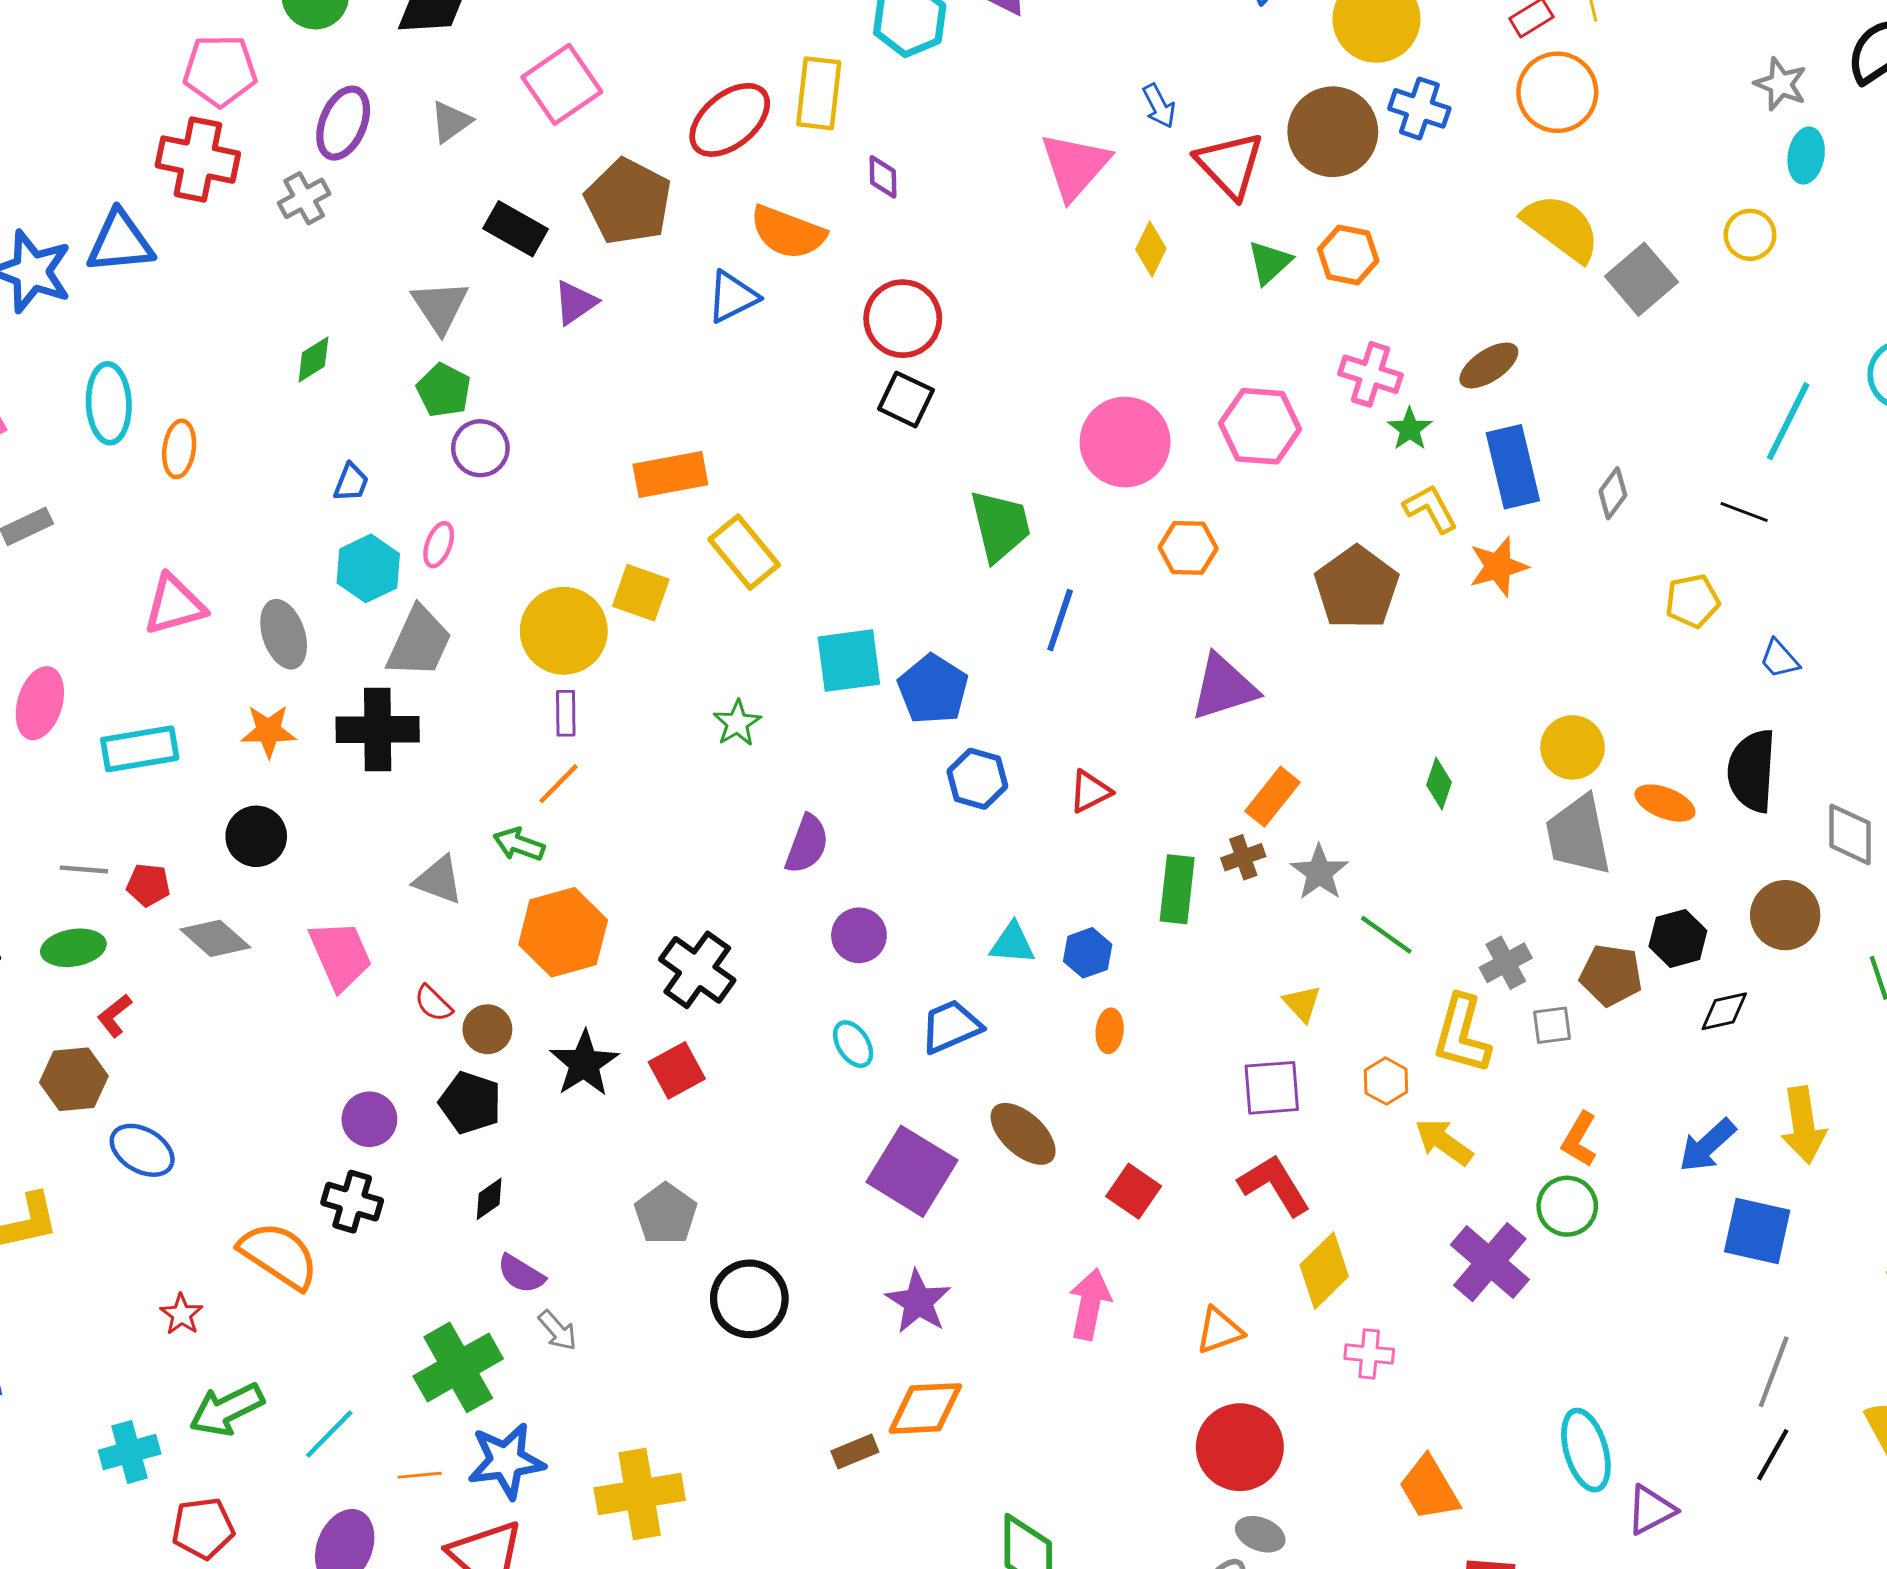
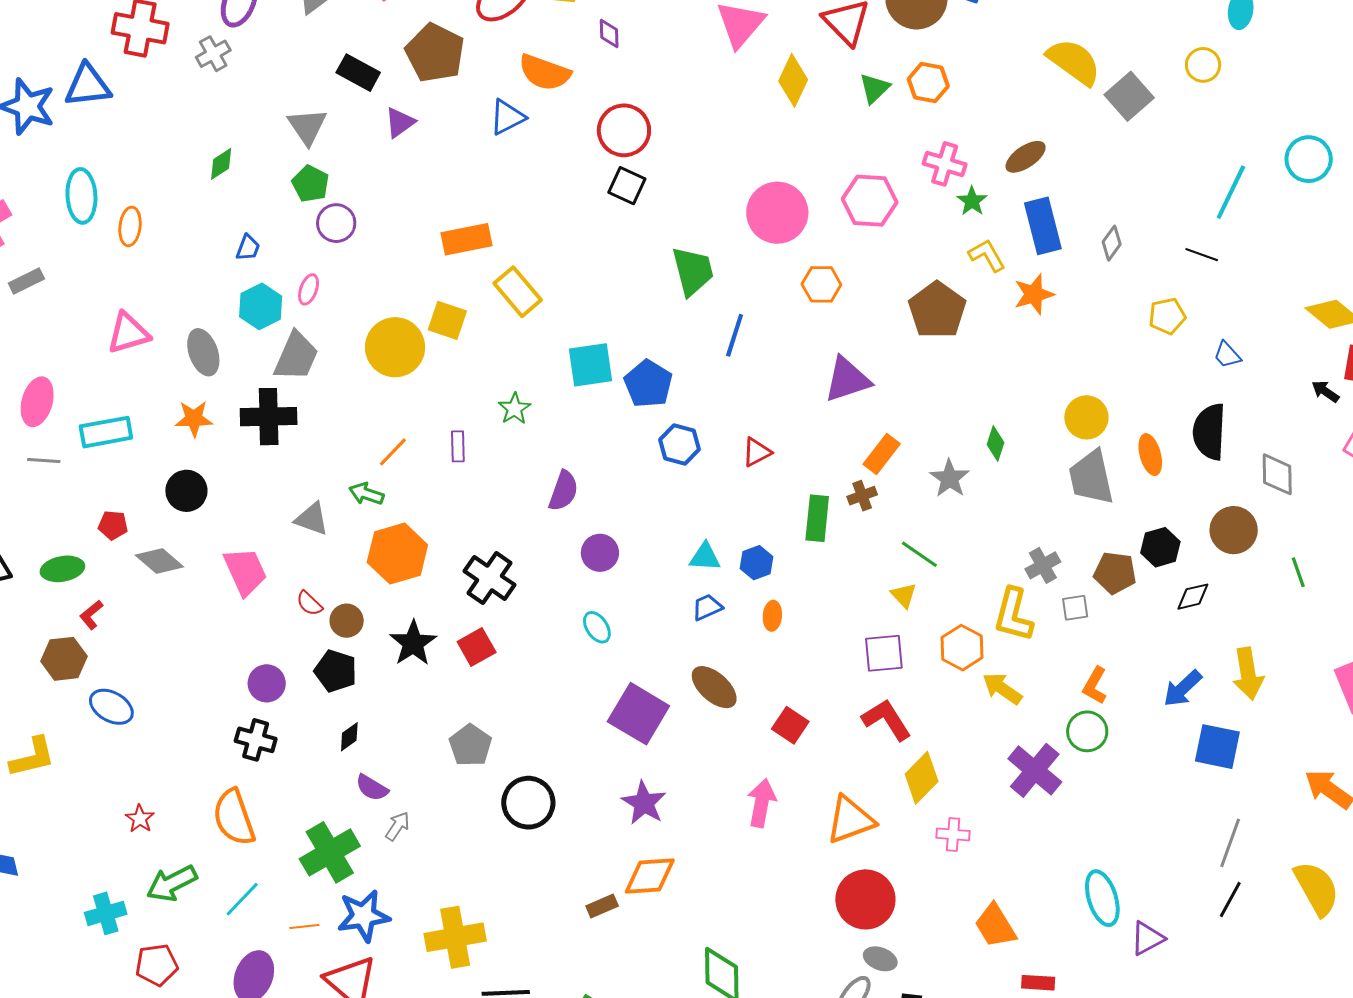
yellow diamond: (1151, 249) -> (793, 80), size x1.4
purple rectangle: (566, 713) -> (458, 446), moved
orange ellipse: (1665, 803) -> (1150, 455), turned 54
gray line: (84, 869) -> (44, 460), moved
gray star: (1319, 872) -> (949, 478), moved
green line: (1386, 935) -> (919, 554), moved
blue trapezoid: (951, 1026) -> (707, 607), moved, size x0.7
orange hexagon: (1386, 1081) -> (962, 648), size x1.4
orange semicircle: (279, 1255) -> (234, 817), moved, turned -142
gray arrow: (558, 1330) -> (397, 826), turned -104
orange triangle: (1219, 1331) -> (850, 820), size x1.5

